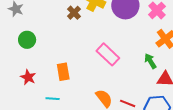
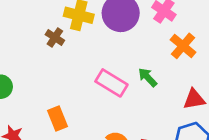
green arrow: (150, 61) -> (148, 77), moved

